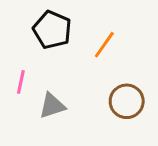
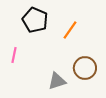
gray triangle: (52, 106) -> (57, 81), moved

